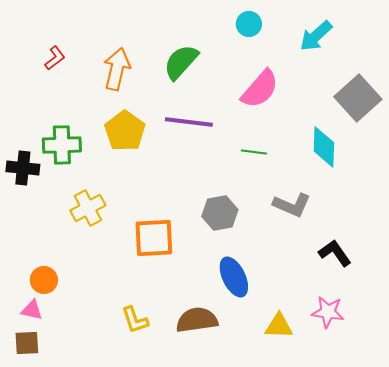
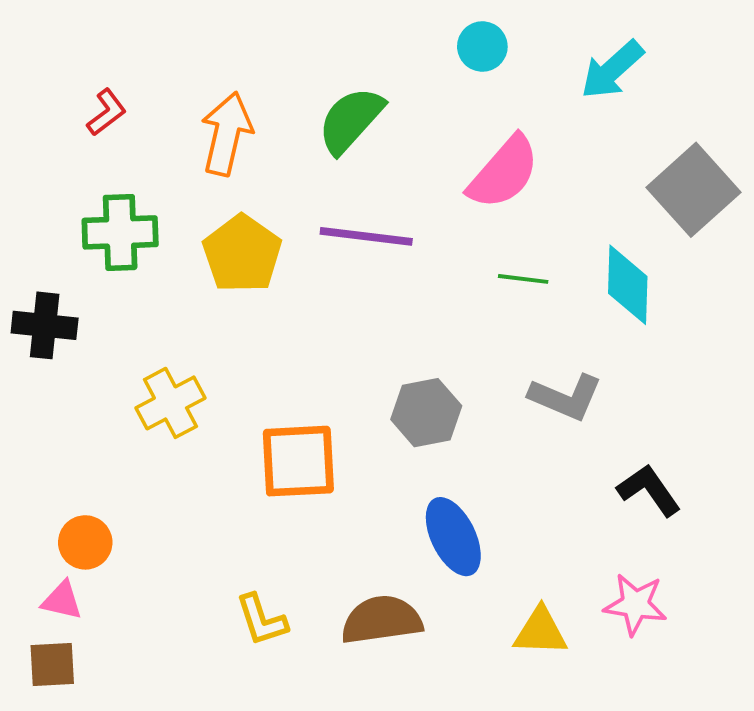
green cross: (62, 145) -> (120, 232), moved
green line: (254, 152) -> (523, 279), moved

